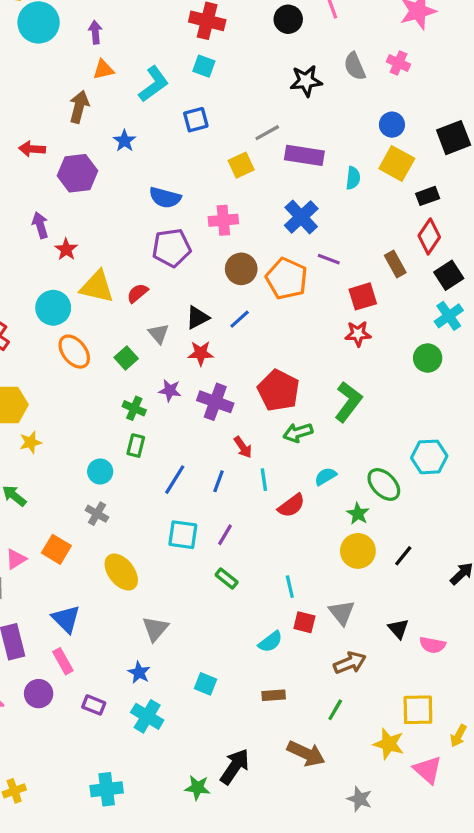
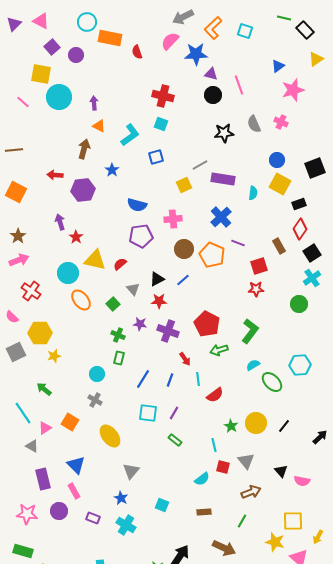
orange triangle: (103, 69) -> (99, 126), turned 40
cyan semicircle: (325, 476) -> (253, 365), moved
green star: (358, 514) -> (231, 426), moved

